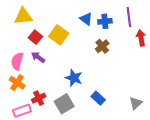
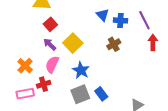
purple line: (129, 17) -> (144, 20), turned -30
yellow square: (59, 35) -> (73, 43), moved
pink semicircle: (17, 61) -> (52, 64), moved
gray square: (64, 104) -> (80, 94), moved

